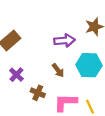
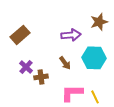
brown cross: (38, 93) -> (41, 77), moved, turned -32

